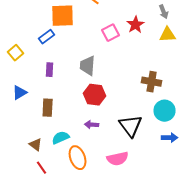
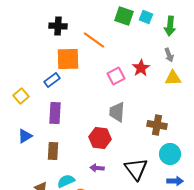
gray trapezoid: (88, 66) -> (117, 112), moved
purple rectangle: (50, 70) -> (55, 113), size x1.5

